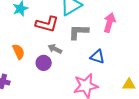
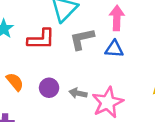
gray arrow: (55, 49) -> (78, 93), moved
blue triangle: (97, 57) -> (114, 49), moved

